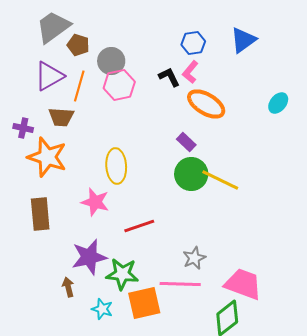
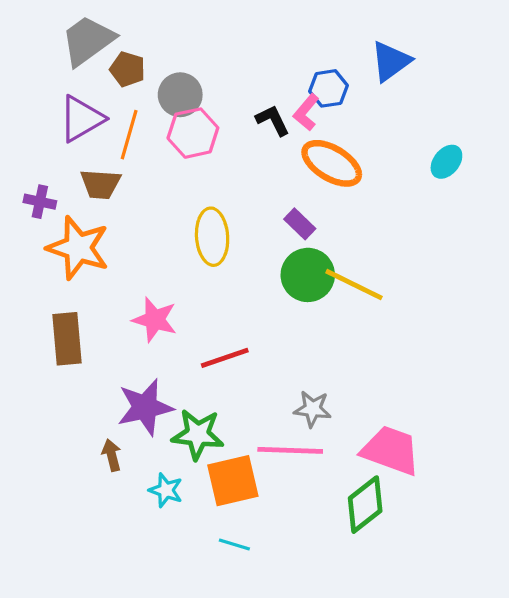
blue hexagon: (193, 43) -> (328, 88), moved
yellow ellipse: (116, 166) -> (212, 237), moved
gray star: (194, 258) -> (313, 409), turned 30

